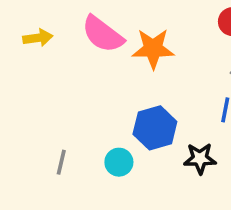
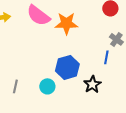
black star: (200, 159) -> (92, 84), turned -30

